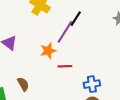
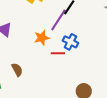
blue cross: (92, 84) -> (70, 42), moved, turned 35

